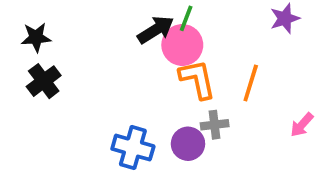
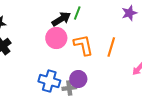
pink circle: (182, 45) -> (56, 38), moved
gray cross: (215, 125) -> (69, 88), moved

